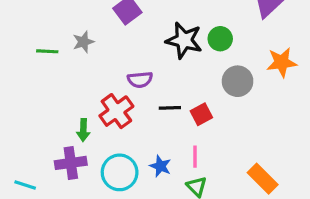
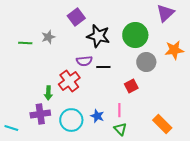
green circle: (220, 39) -> (135, 35), size x1.6
black star: (184, 40) -> (98, 36), moved
black line: (170, 108) -> (103, 67), moved
red square: (201, 114) -> (131, 86), moved

